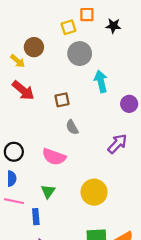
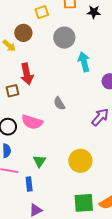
yellow square: (68, 27) -> (42, 12), moved
red arrow: (23, 90) -> (27, 74), moved, turned 40
brown square: (62, 100) -> (12, 91), moved
pink semicircle: (54, 157) -> (32, 122), moved

